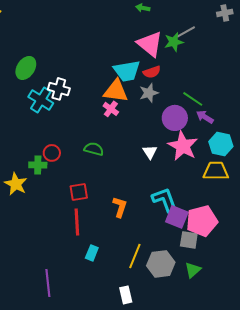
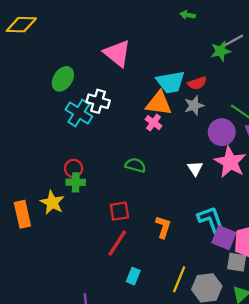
pink triangle: (150, 44) -> (117, 53), moved
red circle: (52, 153) -> (74, 168), moved
red line: (77, 222) -> (117, 243), turned 36

